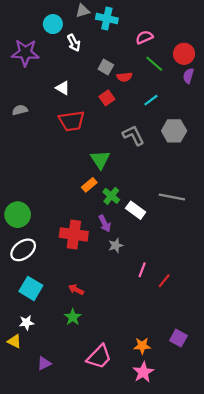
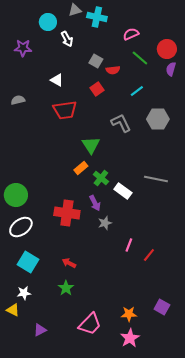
purple star: (25, 53) -> (23, 48), size x0.7

